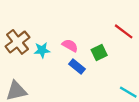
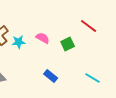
blue rectangle: (77, 66) -> (51, 76), moved

